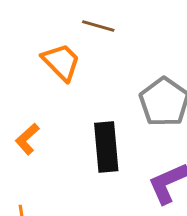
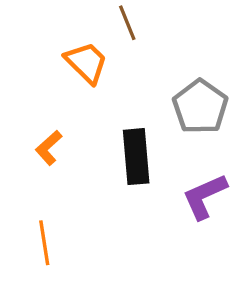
brown line: (98, 26) -> (127, 23), turned 52

